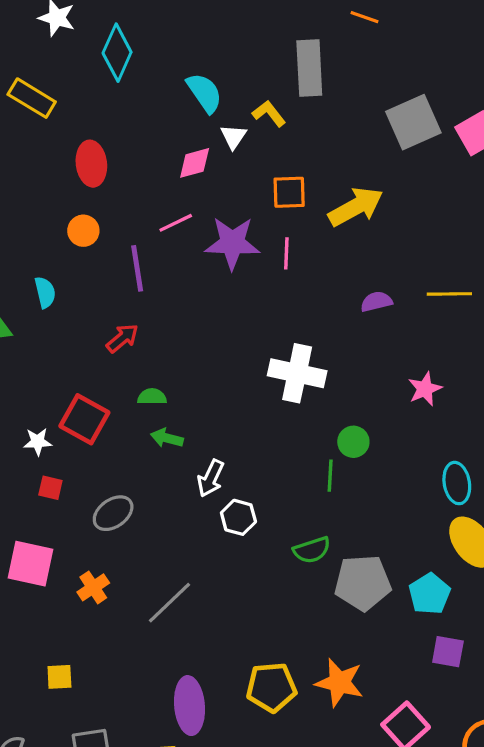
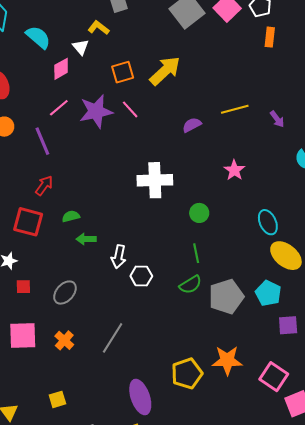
cyan semicircle: (204, 93) -> (38, 37), moved
pink line: (286, 253) -> (130, 109), turned -30
red square: (84, 419) -> (28, 222), moved
green line: (330, 476) -> (196, 253), moved

